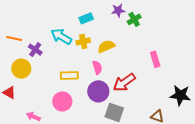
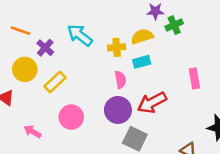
cyan rectangle: (86, 18) -> (142, 62), moved
yellow cross: (83, 41) -> (117, 47), moved
yellow semicircle: (106, 46) -> (142, 36), moved
yellow rectangle: (69, 75) -> (55, 82), moved, turned -48

